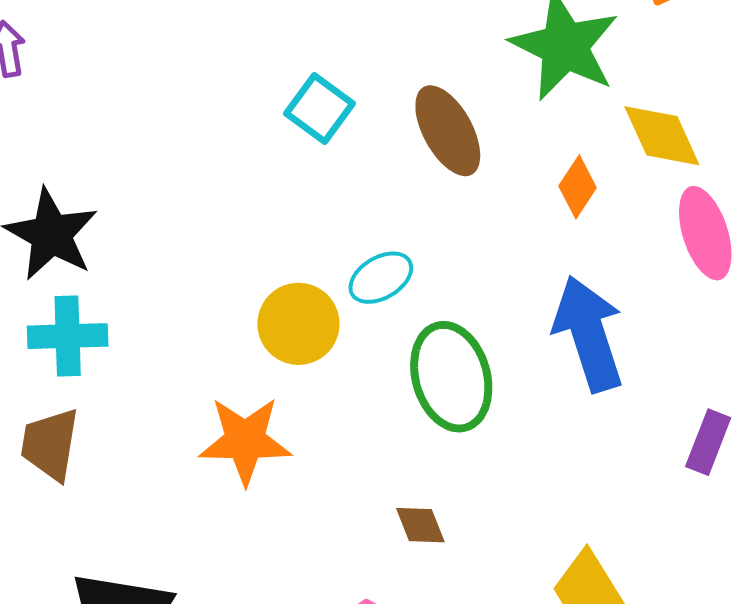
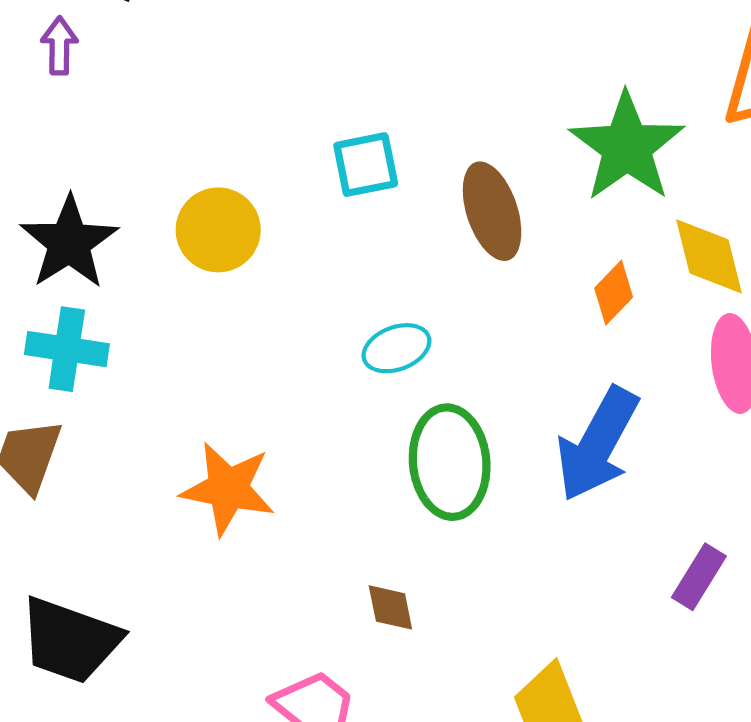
cyan square: (319, 109) -> (366, 165), turned 32
yellow circle: (298, 324) -> (218, 230), moved
blue arrow: (589, 334) -> (597, 444), turned -144

